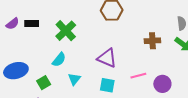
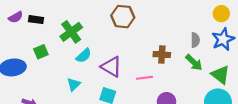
cyan semicircle: (59, 60) -> (84, 56), moved
pink line: (138, 76) -> (144, 78), moved
green square: (44, 83) -> (41, 52), moved

